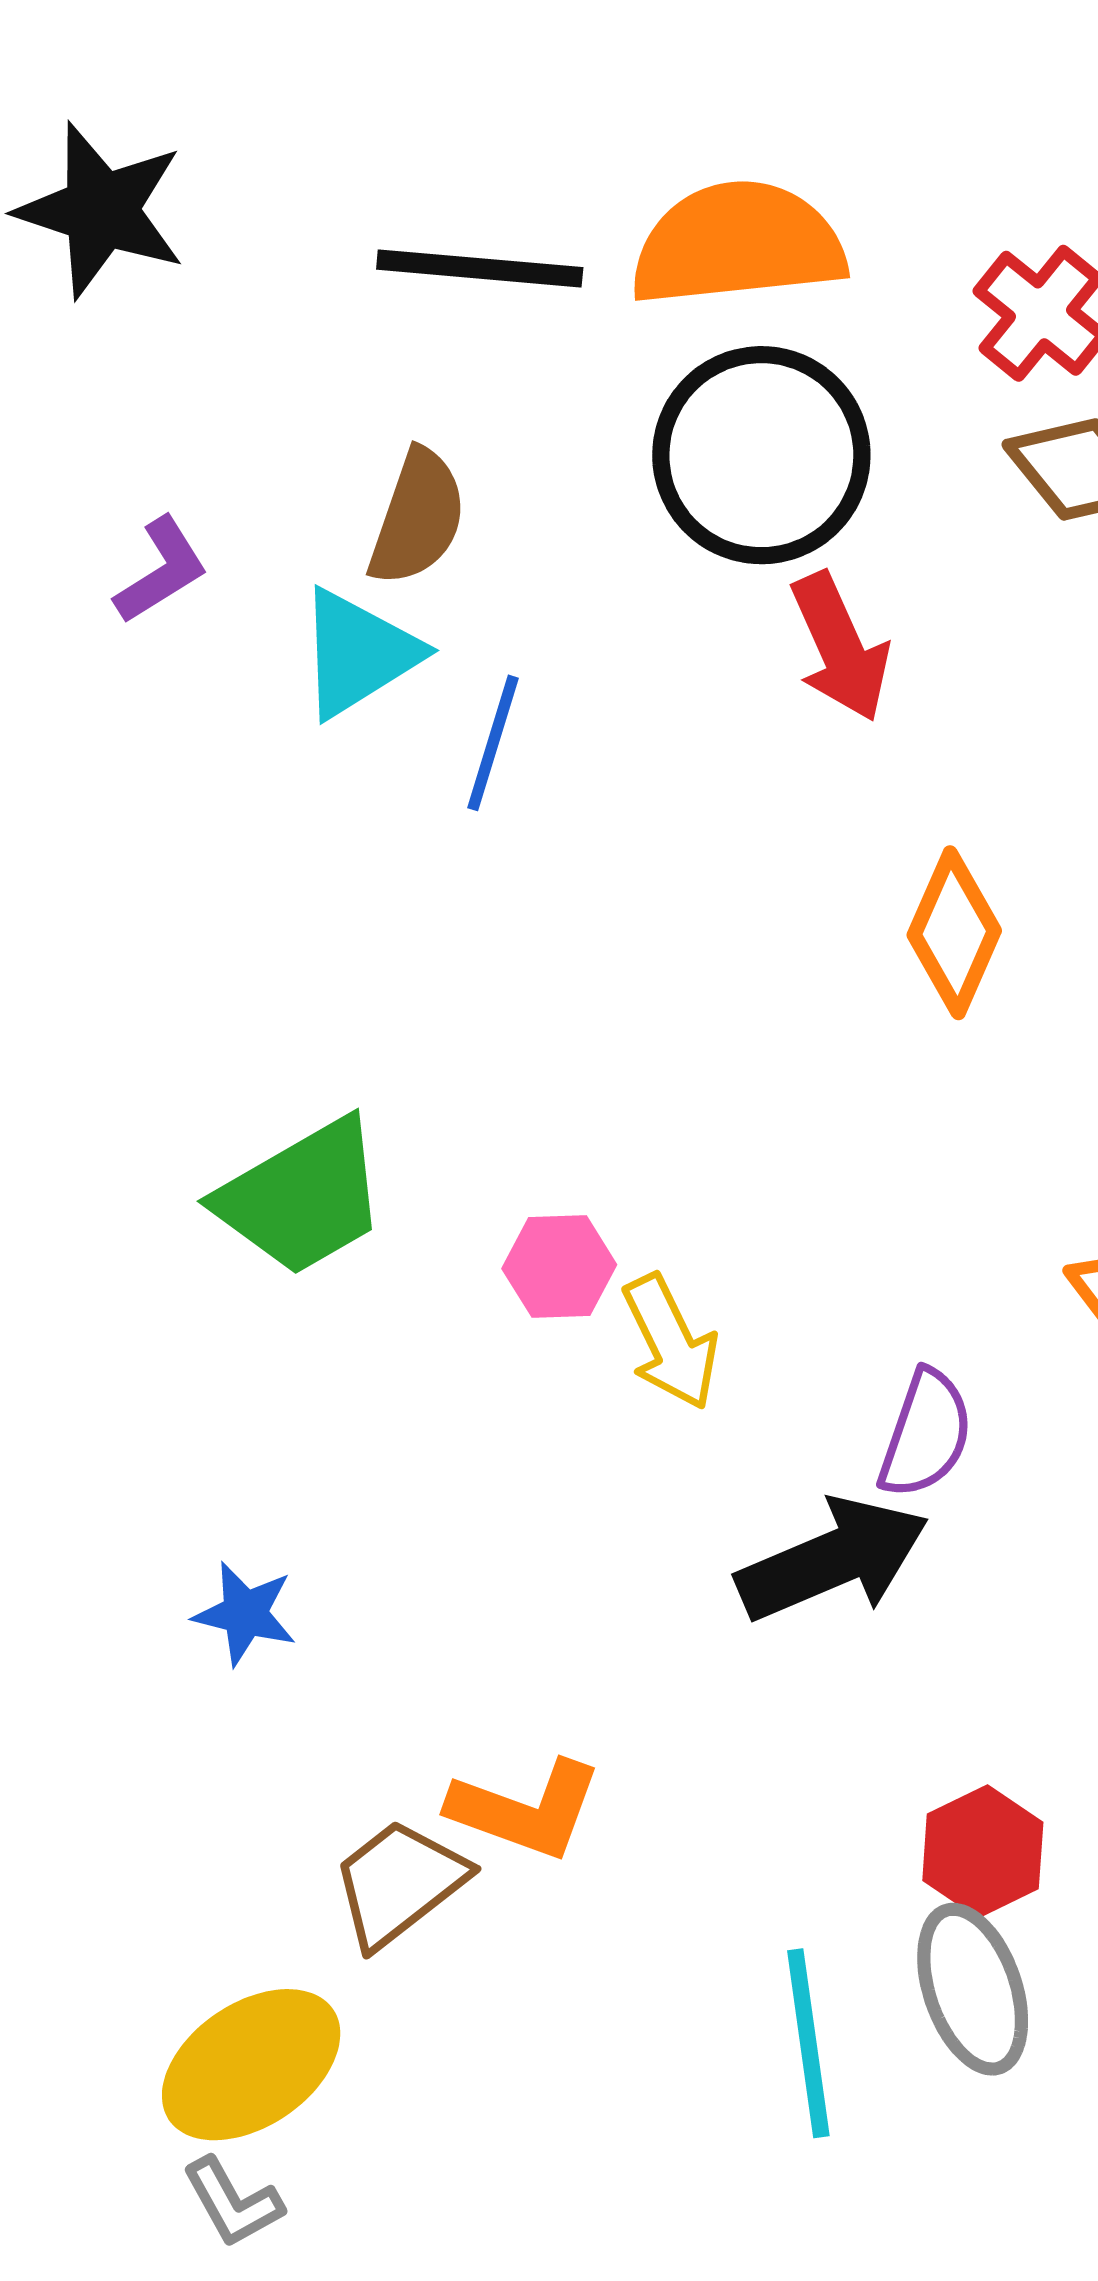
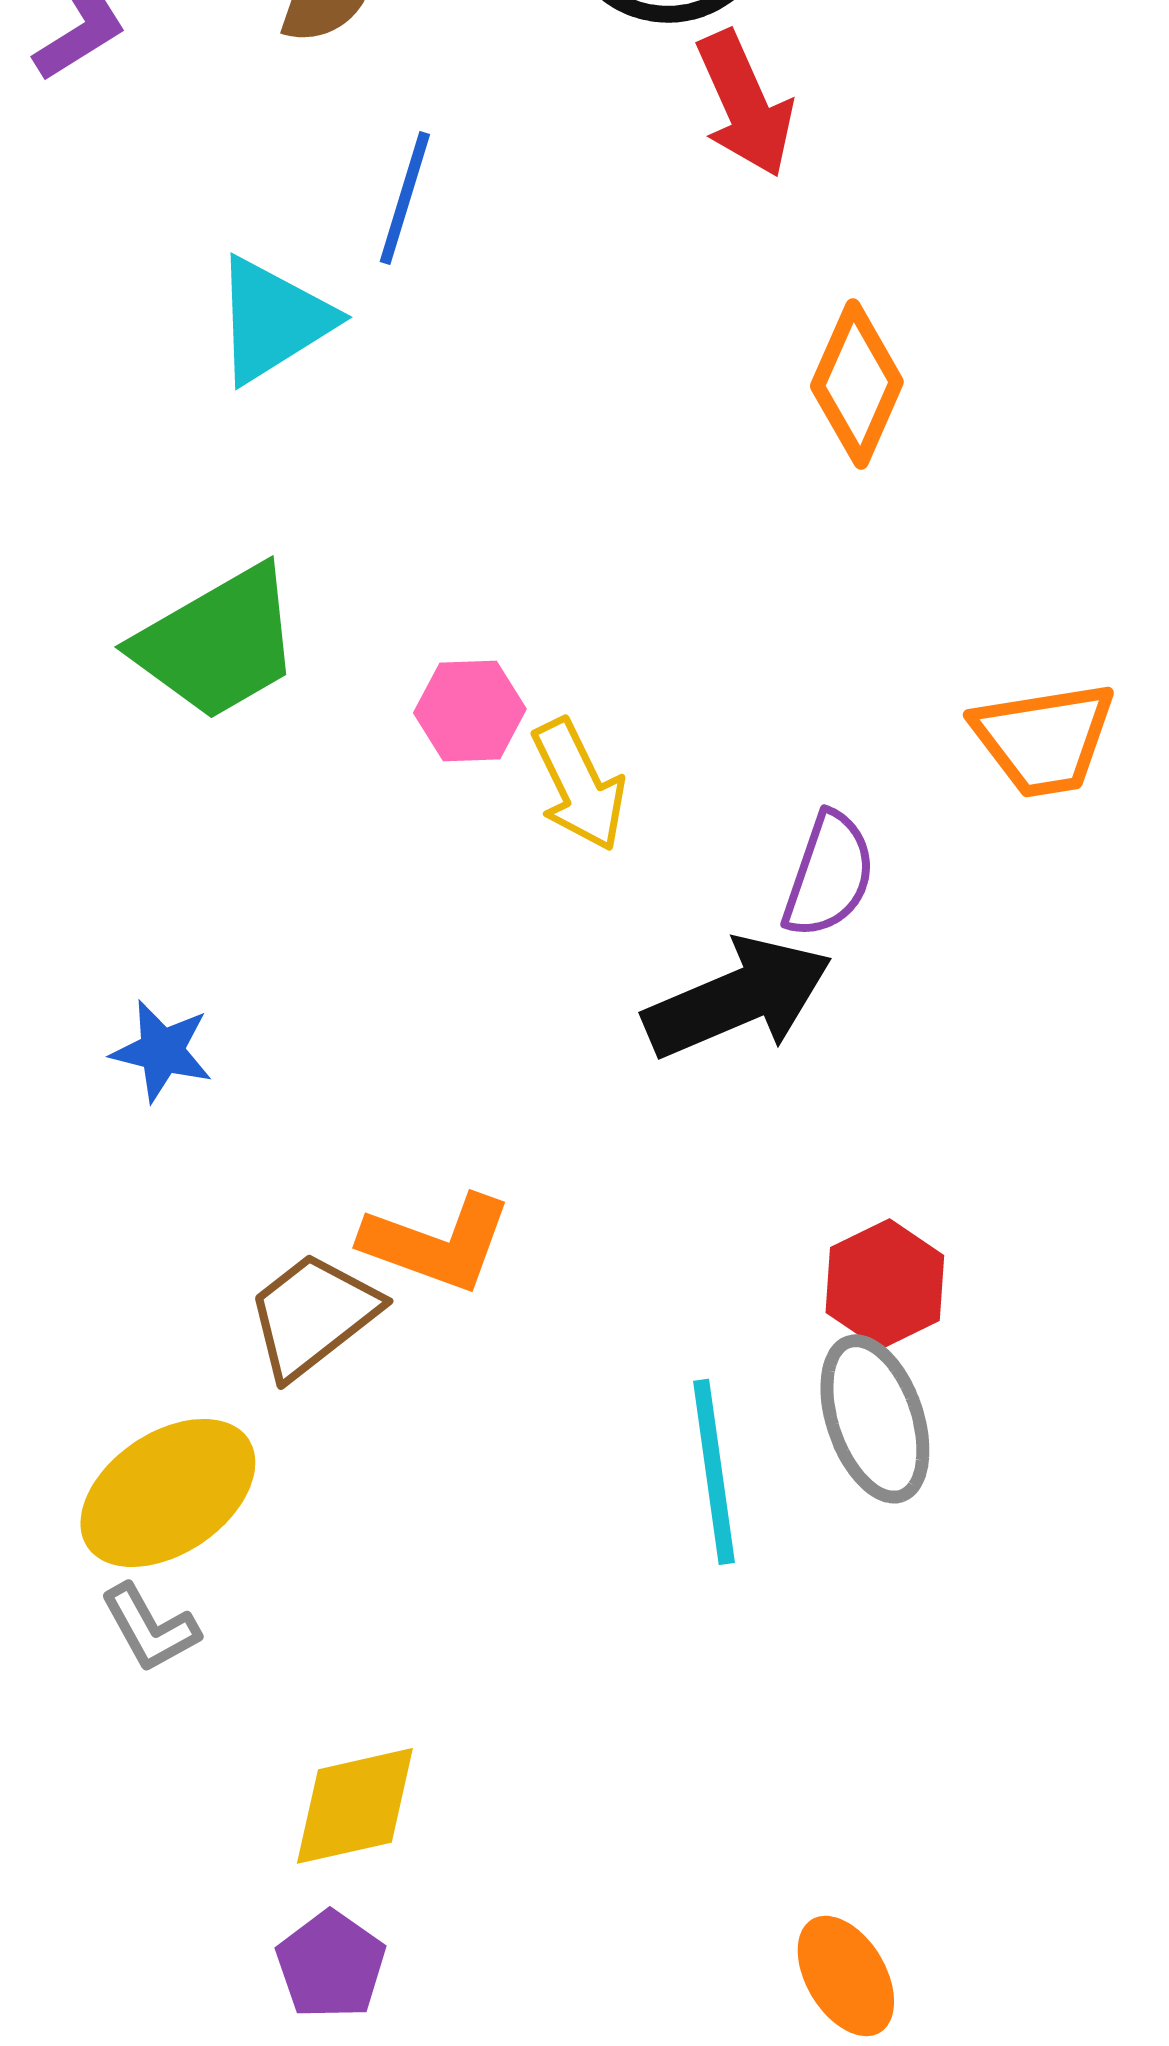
cyan triangle: (358, 653) -> (273, 320), moved

